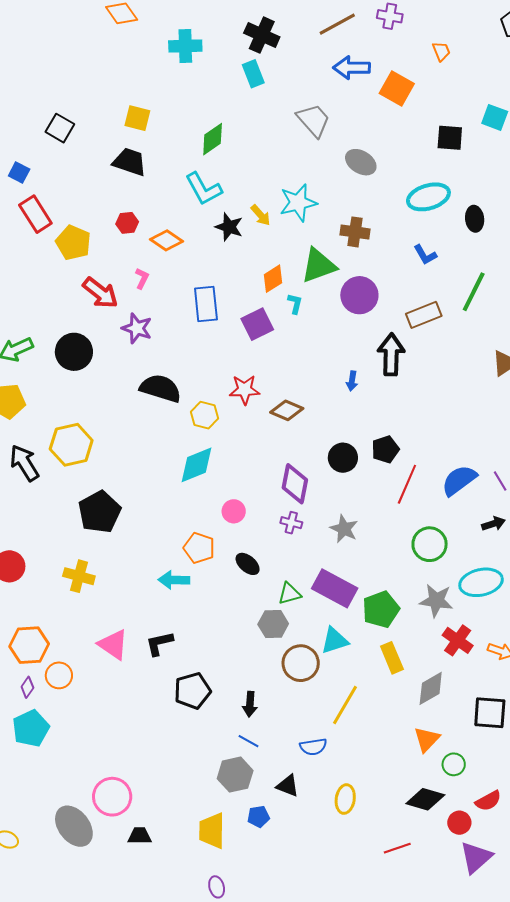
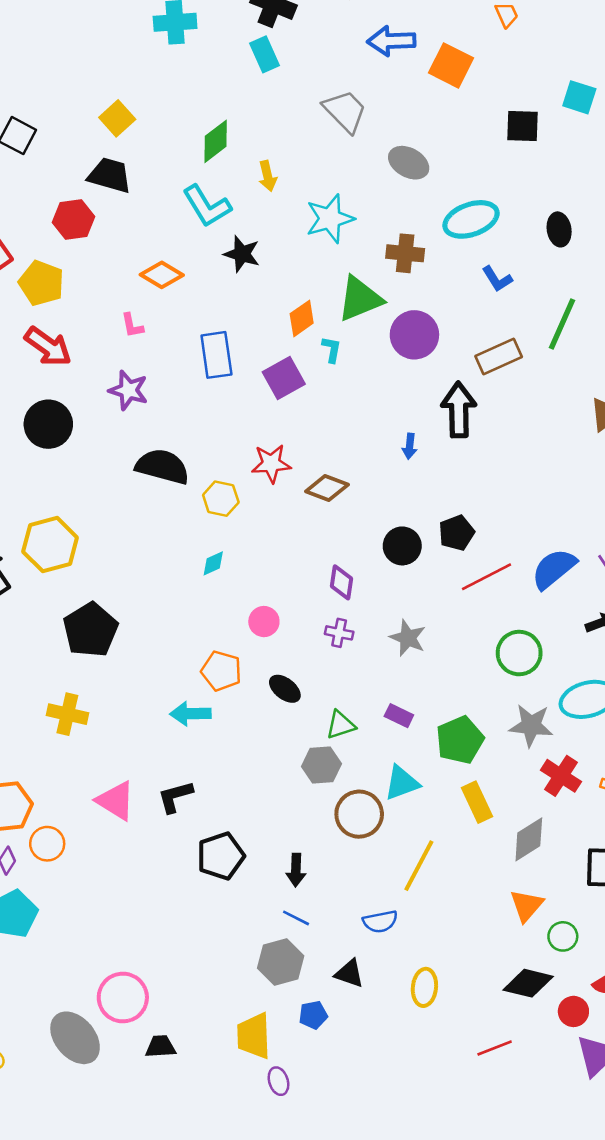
yellow square: (137, 118) -> (117, 118), turned 36
cyan ellipse: (428, 197) -> (471, 219), moved
yellow arrow: (261, 215) -> (268, 176), moved, turned 30
red hexagon: (127, 223) -> (73, 220), moved, size x1.4
pink L-shape: (142, 278) -> (132, 325), turned 145
red arrow: (100, 293) -> (48, 346), moved
cyan diamond: (197, 465) -> (213, 563), size x0.5
purple diamond: (295, 484) -> (341, 582), size x0.7
red line: (407, 484) -> (486, 577), turned 42
purple rectangle: (335, 588) -> (399, 716), size x0.5
purple ellipse: (217, 887) -> (278, 1081), moved

